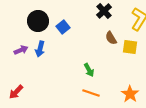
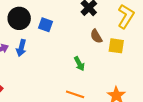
blue square: (63, 27) -> (46, 25), turned -32
green arrow: (89, 70) -> (79, 64), moved

